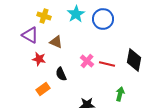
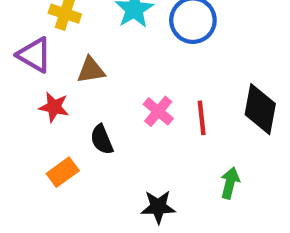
brown triangle: (56, 42) -> (91, 70), turned -32
red line: (107, 64) -> (202, 118), turned 70

